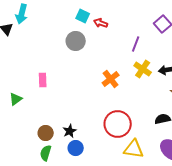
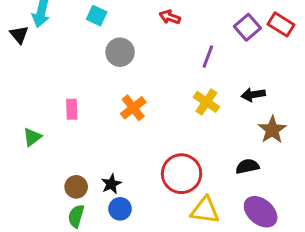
cyan square: (83, 16) -> (97, 16), moved
red arrow: (101, 23) -> (170, 17), moved
yellow cross: (143, 69) -> (206, 102), moved
orange cross: (111, 79) -> (133, 108), moved

